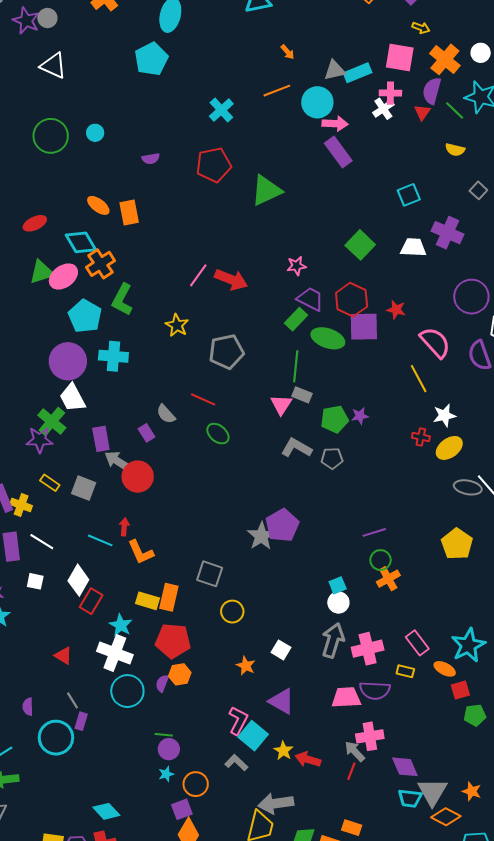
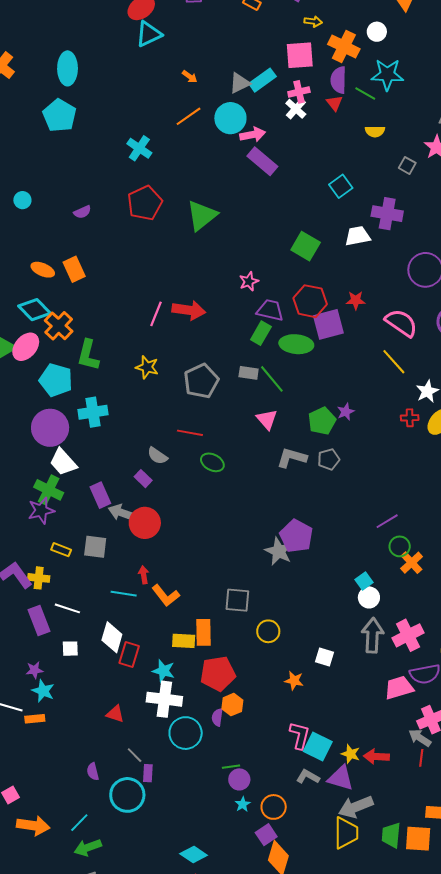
green line: (296, 366) -> (272, 379), turned -32
gray rectangle: (302, 395) -> (249, 373), moved
purple triangle: (282, 701) -> (341, 778), moved

